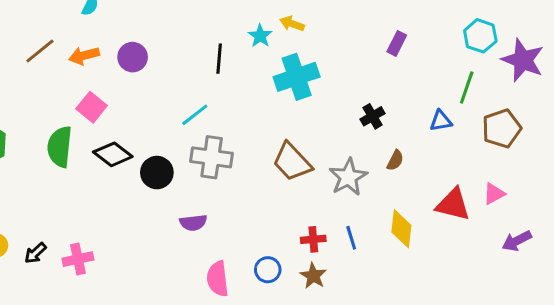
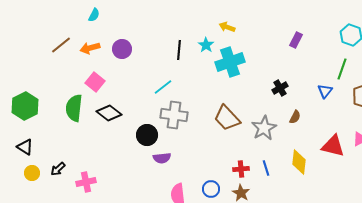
cyan star: (260, 36) -> (206, 45), moved
blue triangle: (441, 121) -> (325, 91), turned -42
black circle: (157, 173) -> (147, 135), moved
black arrow: (35, 253) -> (58, 169), moved

